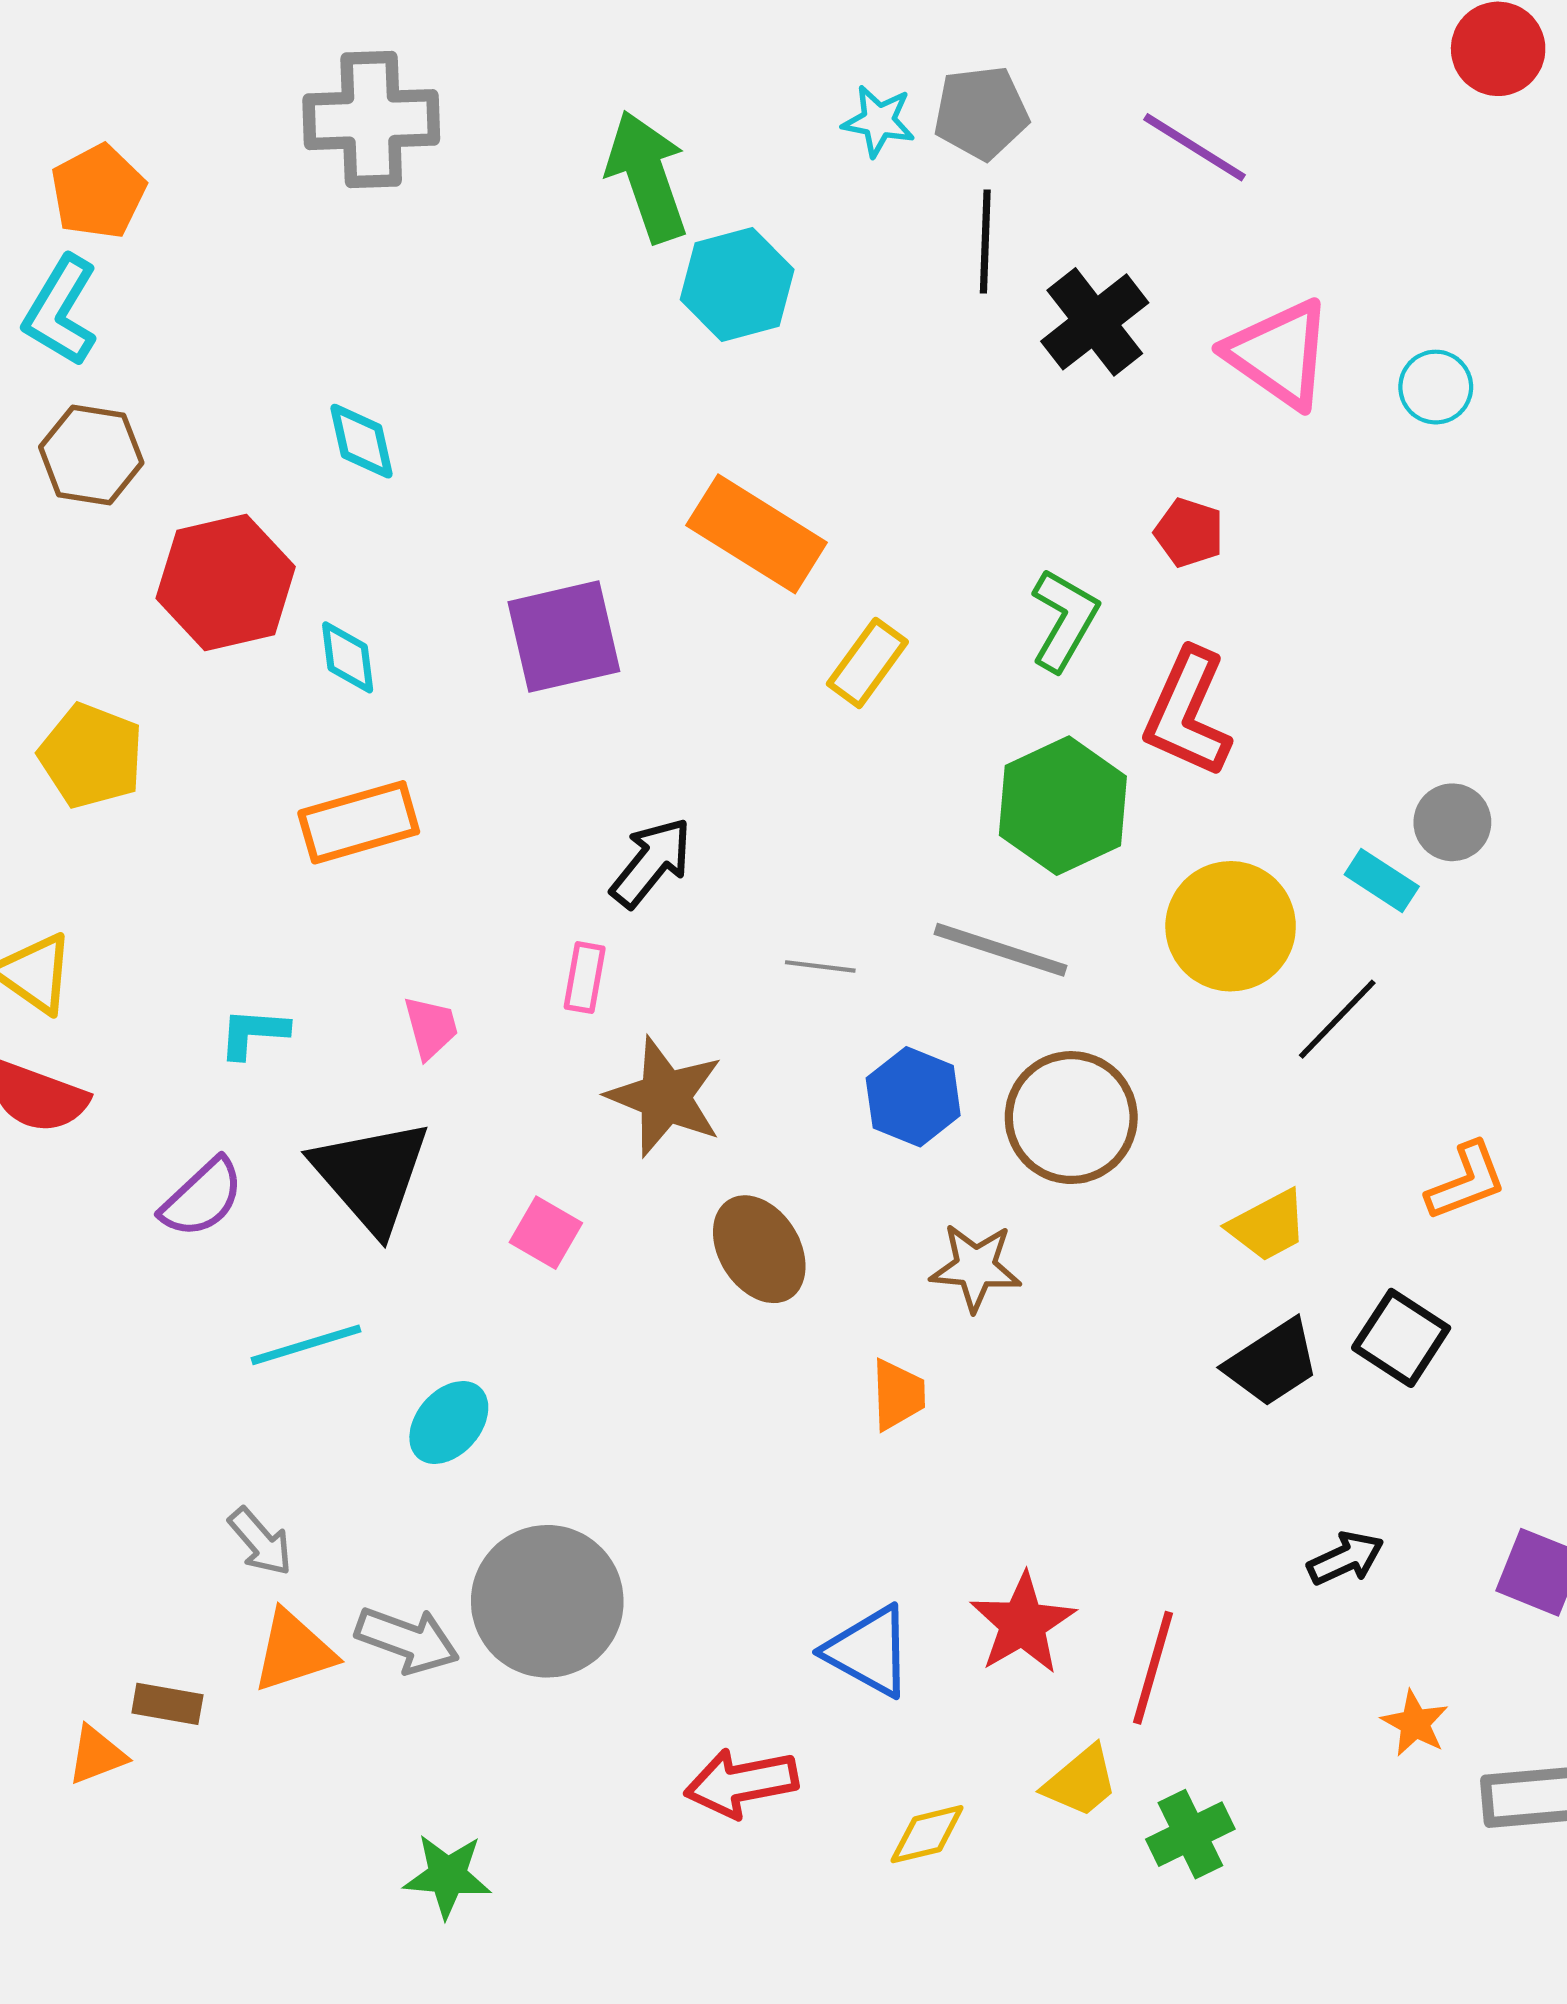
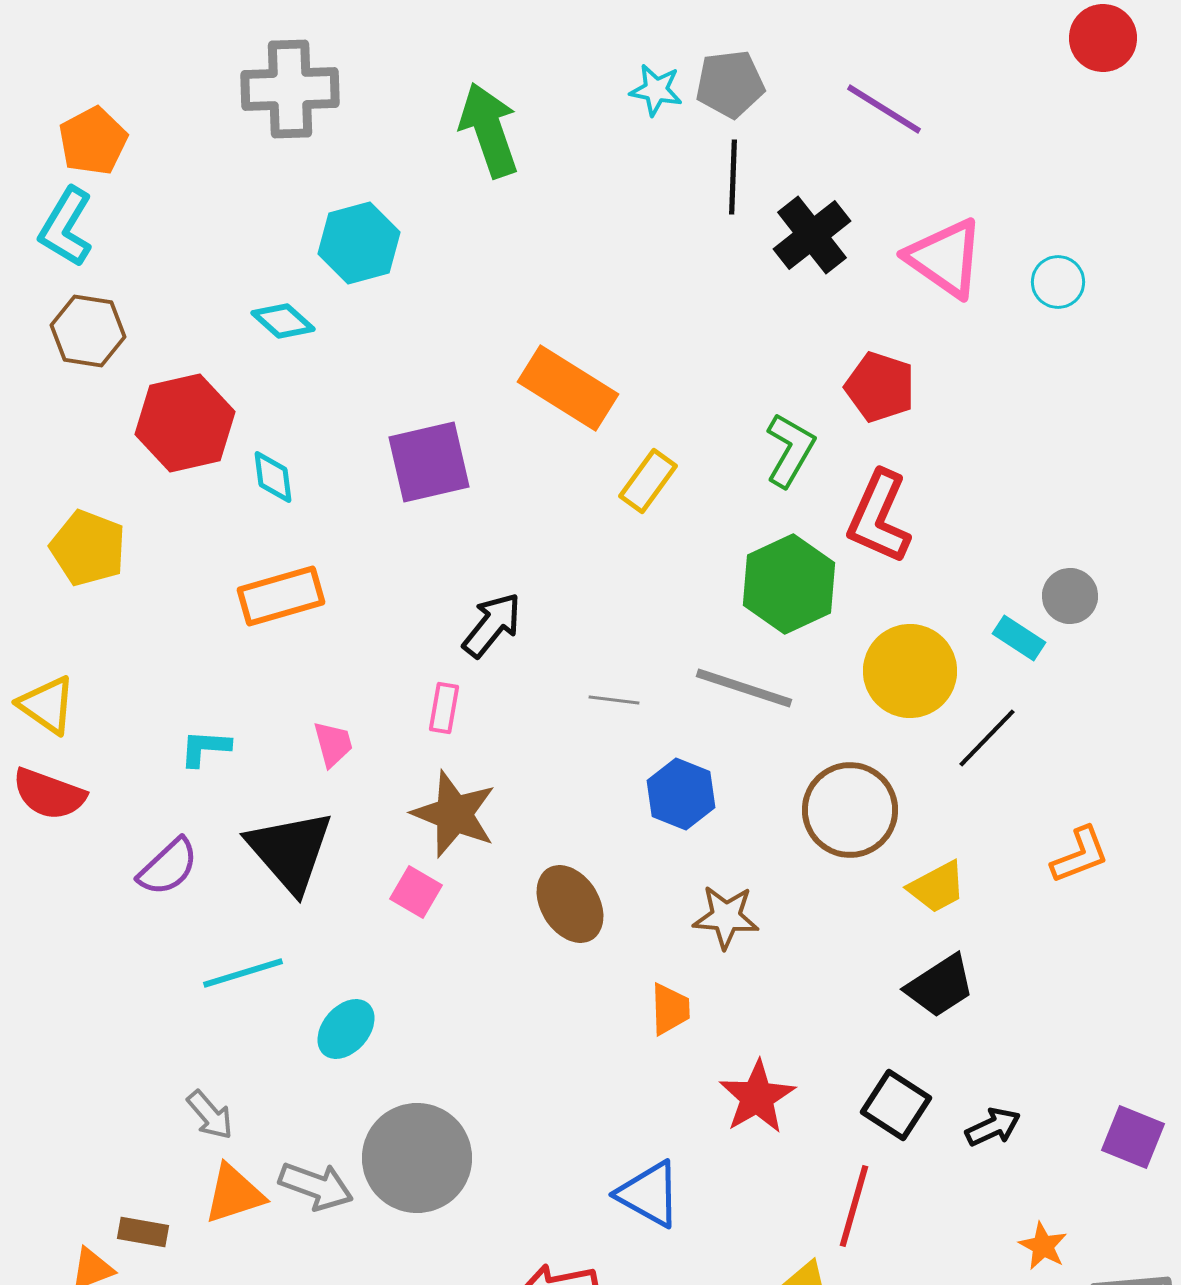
cyan hexagon: (737, 284) -> (359, 243), moved
cyan diamond: (362, 441) -> (283, 321), turned -36
red pentagon: (1189, 533) -> (880, 387), size x1.4
brown star: (665, 1097) -> (454, 814), moved
brown circle: (1071, 1118) -> (850, 810), moved
black square: (1401, 1338) -> (896, 1105), moved
red star: (1023, 1623) -> (757, 1097), moved

